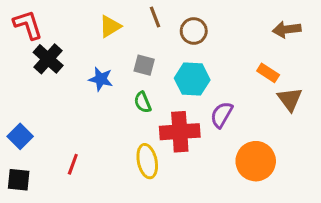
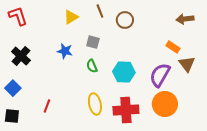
black cross: (48, 59) -> (21, 56), moved
cyan hexagon: (192, 79) -> (124, 72), moved
purple semicircle: (222, 115) -> (160, 75), moved, size x1.4
red cross: (180, 132) -> (126, 110), moved

